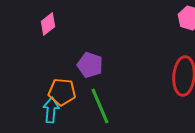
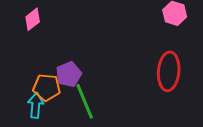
purple pentagon: (90, 65) -> (69, 74), moved, turned 30

